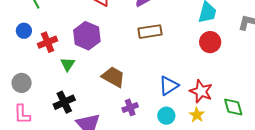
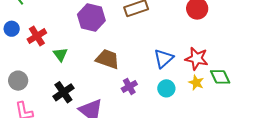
purple hexagon: (87, 36) -> (91, 17), moved
green diamond: (233, 107) -> (220, 77), moved

